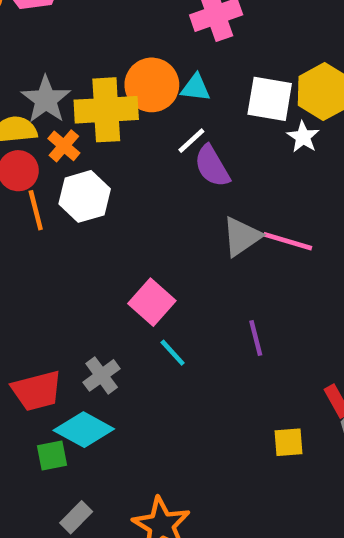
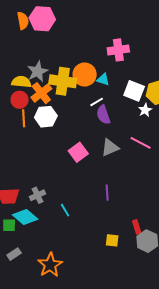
orange cross: (64, 146) -> (41, 93), size x1.5
pink line: (288, 241) -> (141, 143), moved
pink square: (152, 302) -> (78, 152), moved
cyan line: (173, 353) -> (65, 210), moved

